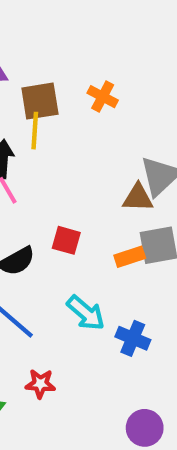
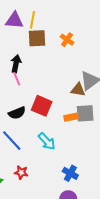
yellow line: (35, 131) -> (33, 20), moved
red square: (66, 240) -> (42, 106), size x1.5
blue cross: (133, 338) -> (70, 173), moved

